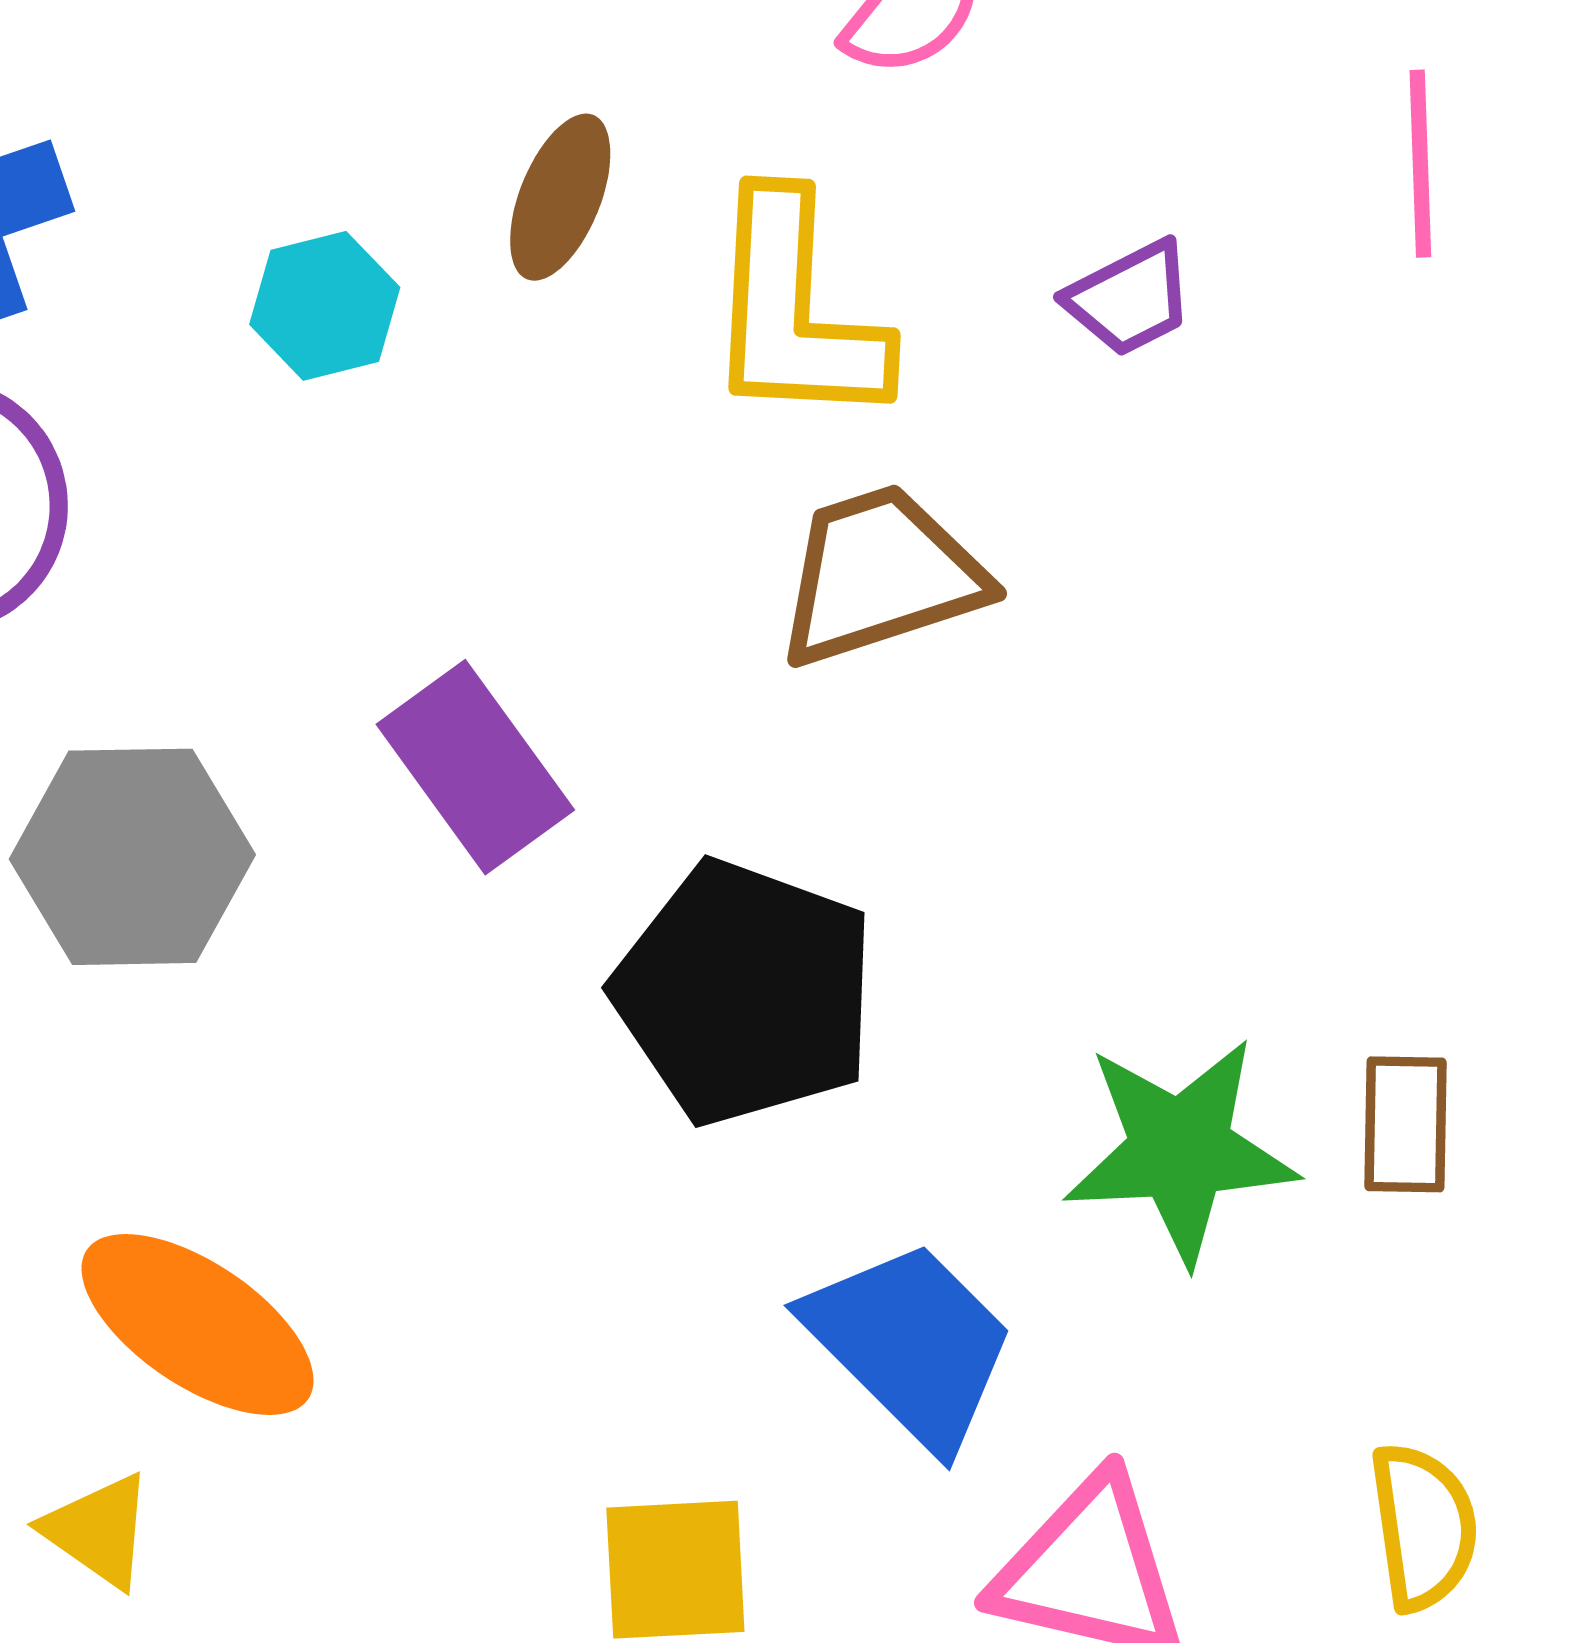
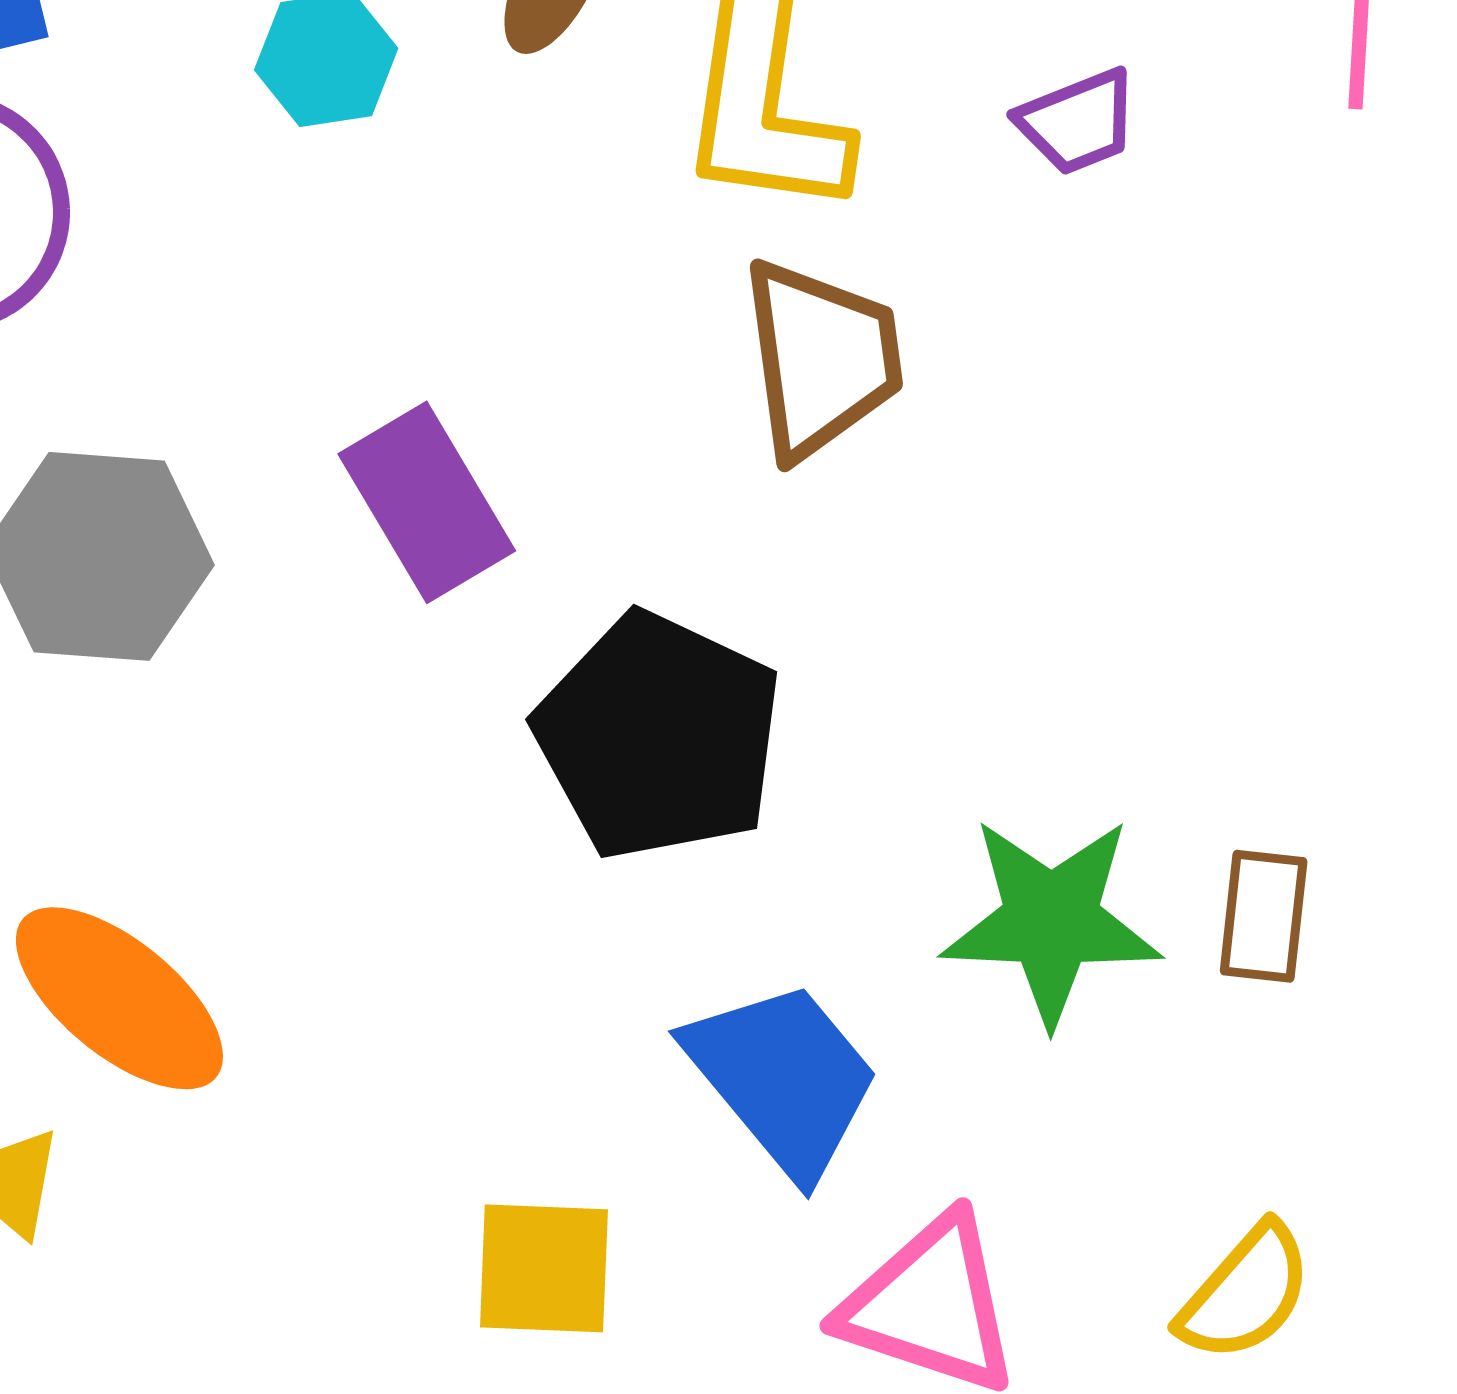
brown trapezoid: (881, 575) -> (821, 359), turned 95
yellow semicircle: (1423, 1527) -> (1245, 1293), turned 44

